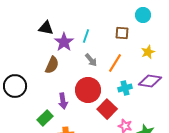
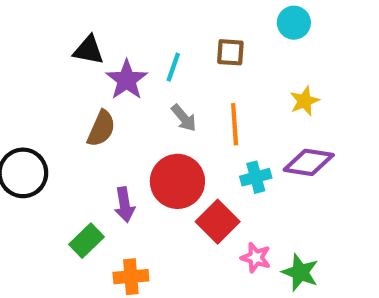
brown square: (122, 33) -> (230, 52), moved
orange line: (115, 63) -> (235, 124), turned -36

